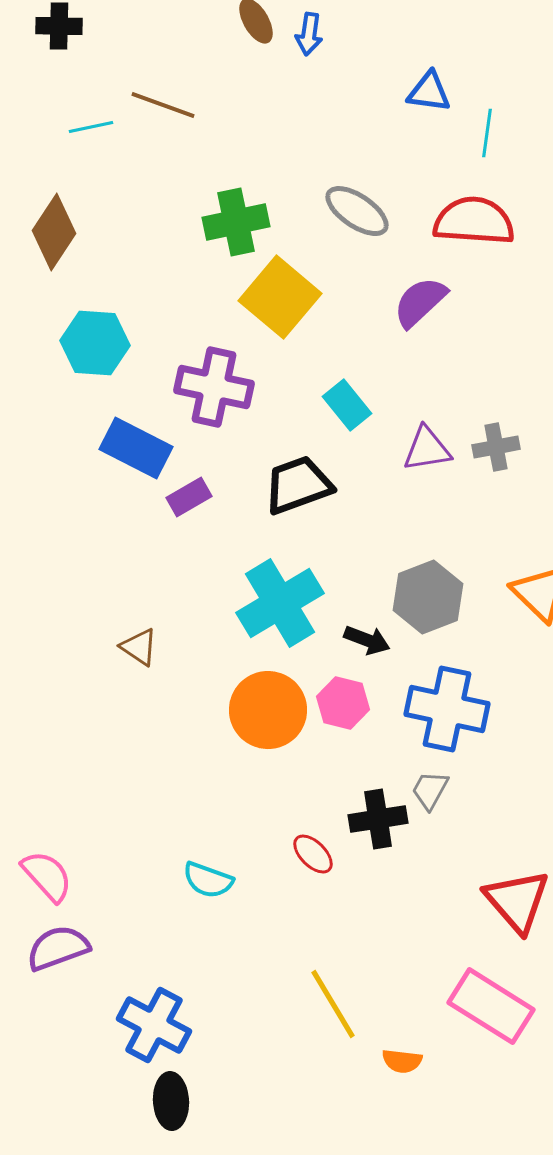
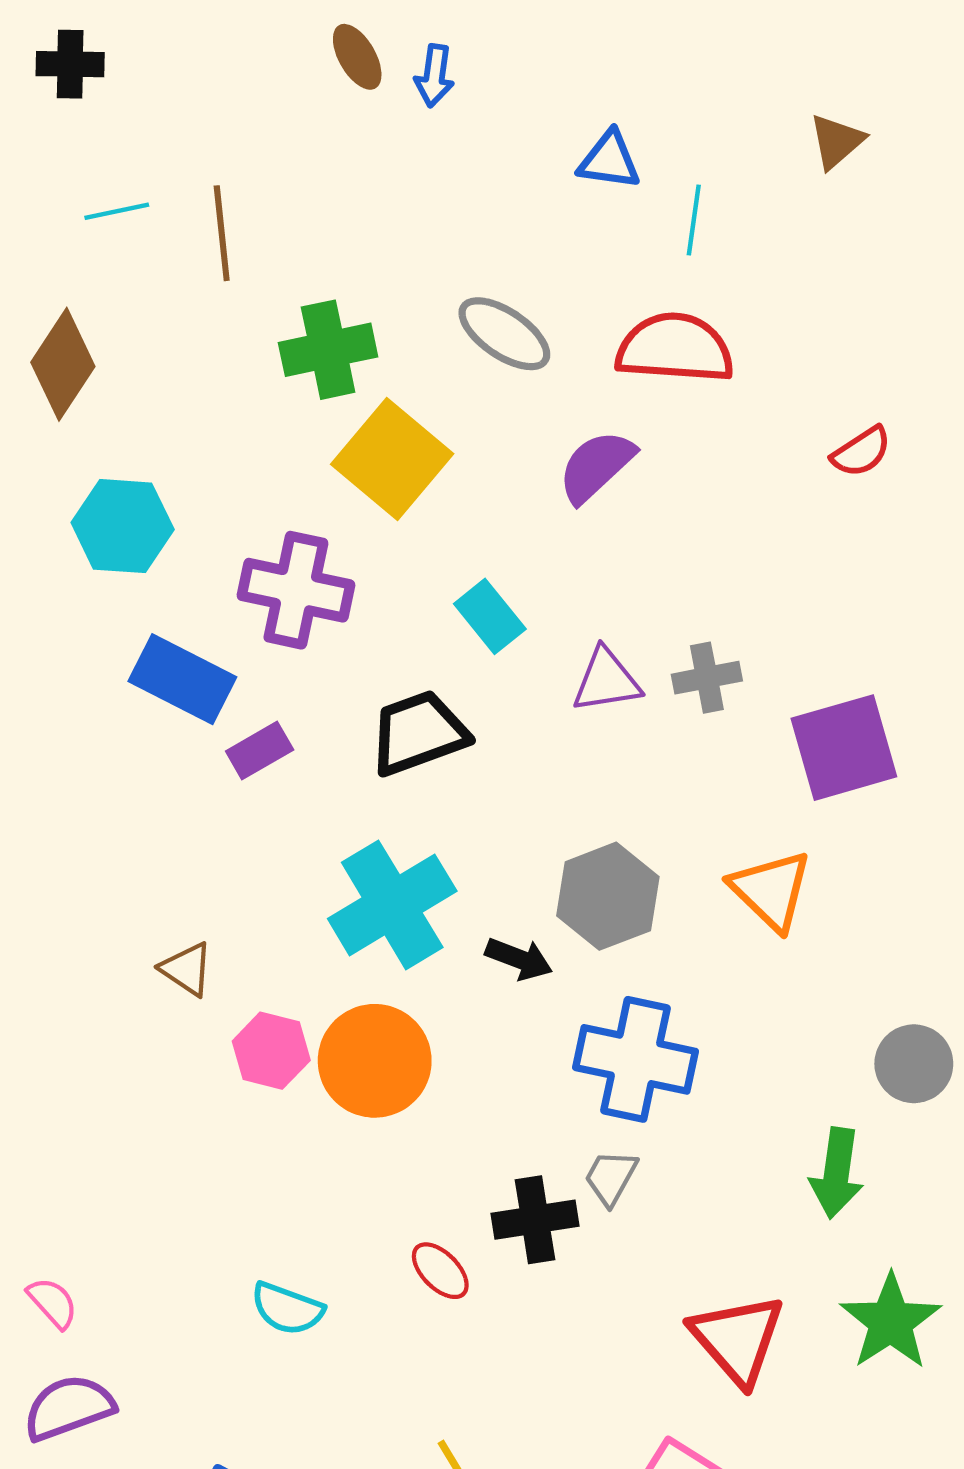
brown line: (163, 105) -> (222, 233), moved, turned 64
pink hexagon: (343, 703) -> (271, 1051), moved
pink semicircle: (47, 876) -> (53, 1303), size x0.7

